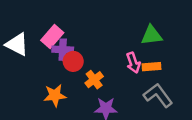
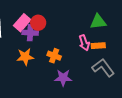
red circle: (73, 61) -> (38, 23), moved
orange cross: (94, 80) -> (54, 56), turned -32
orange star: (55, 95) -> (25, 57), moved

